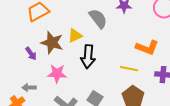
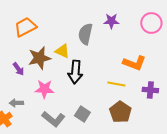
gray semicircle: (98, 19) -> (85, 34), turned -130
yellow triangle: (75, 36) -> (62, 51), turned 49
brown star: (52, 43) -> (39, 58), turned -30

